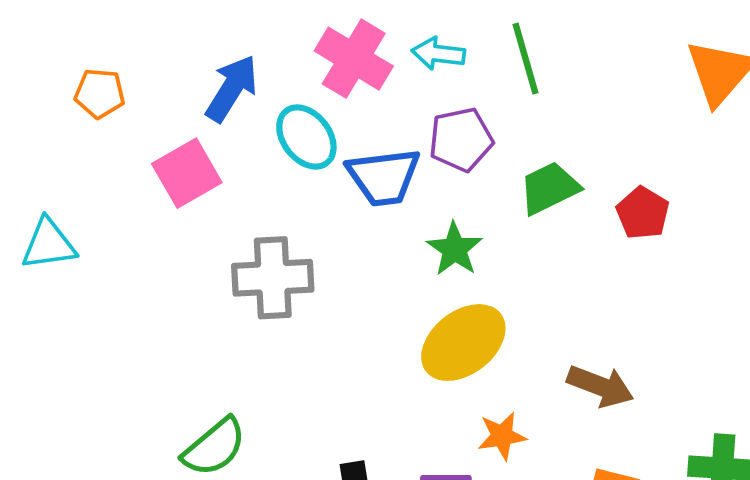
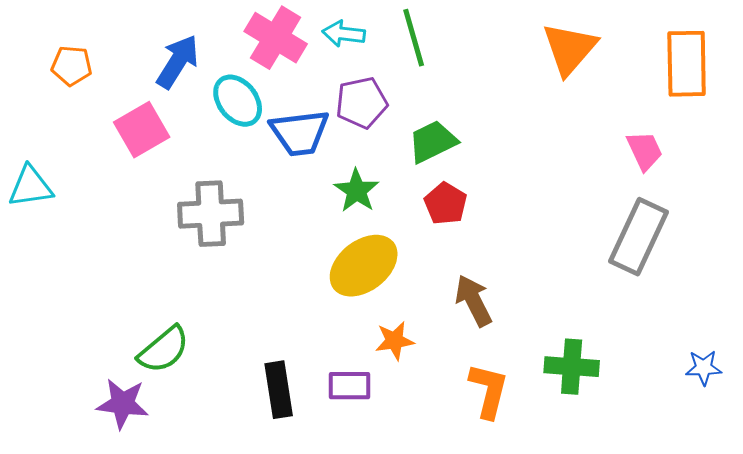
red pentagon: (643, 213) -> (446, 204), moved
brown arrow: (600, 386) -> (474, 301), turned -138

